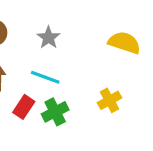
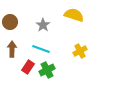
yellow semicircle: (124, 43) -> (74, 15), moved
yellow cross: (109, 100) -> (80, 51), moved

